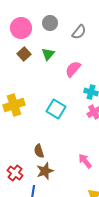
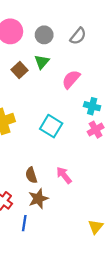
gray circle: (50, 23) -> (44, 35), moved
brown square: (24, 54) -> (20, 70), moved
pink arrow: (85, 161) -> (64, 175), moved

